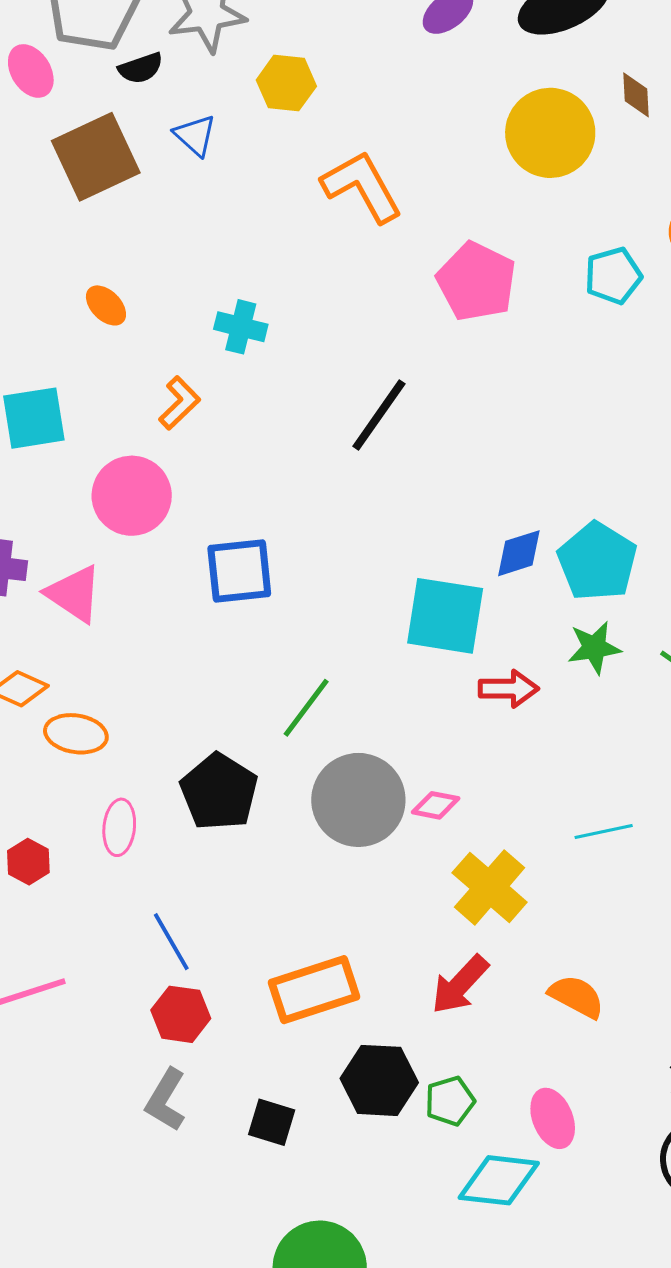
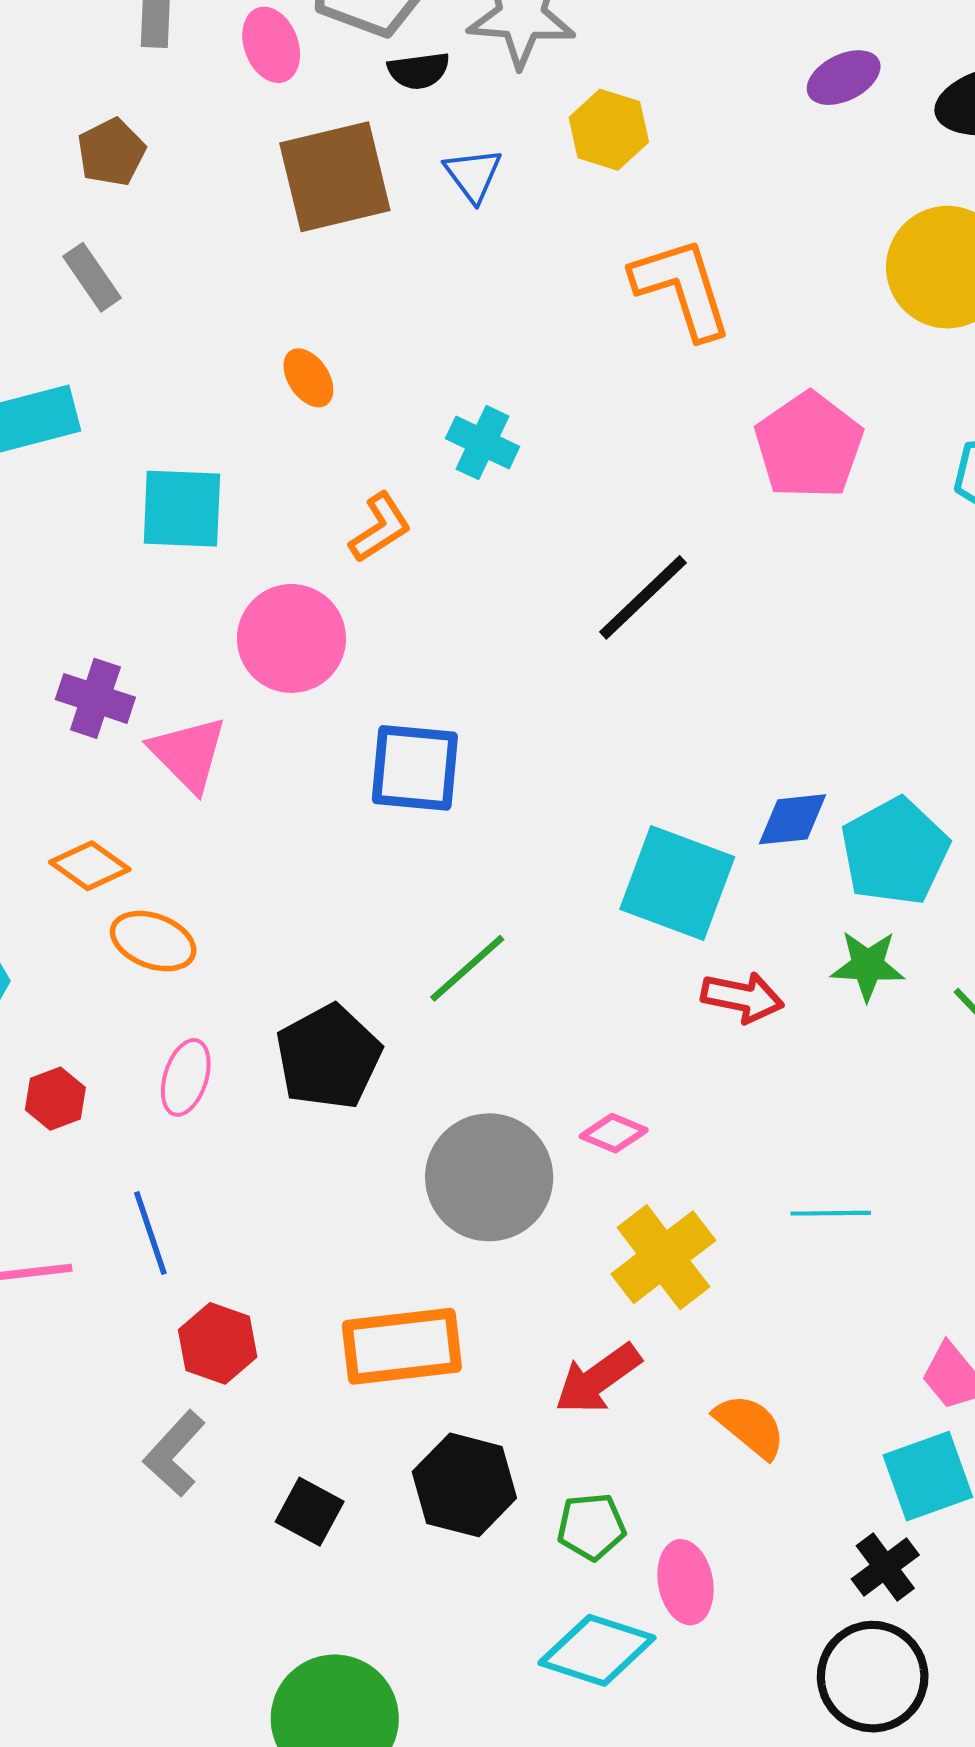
gray circle: (358, 800) -> (489, 1177), moved
blue line: (171, 942) -> (150, 1233), moved
green pentagon: (450, 1101) -> (591, 1527), moved

